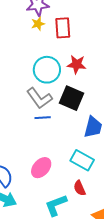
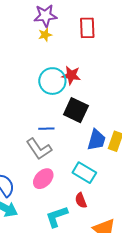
red rectangle: (63, 28) -> (87, 28), moved
red star: (77, 64) -> (71, 75), moved
gray L-shape: (39, 98) -> (39, 149), moved

